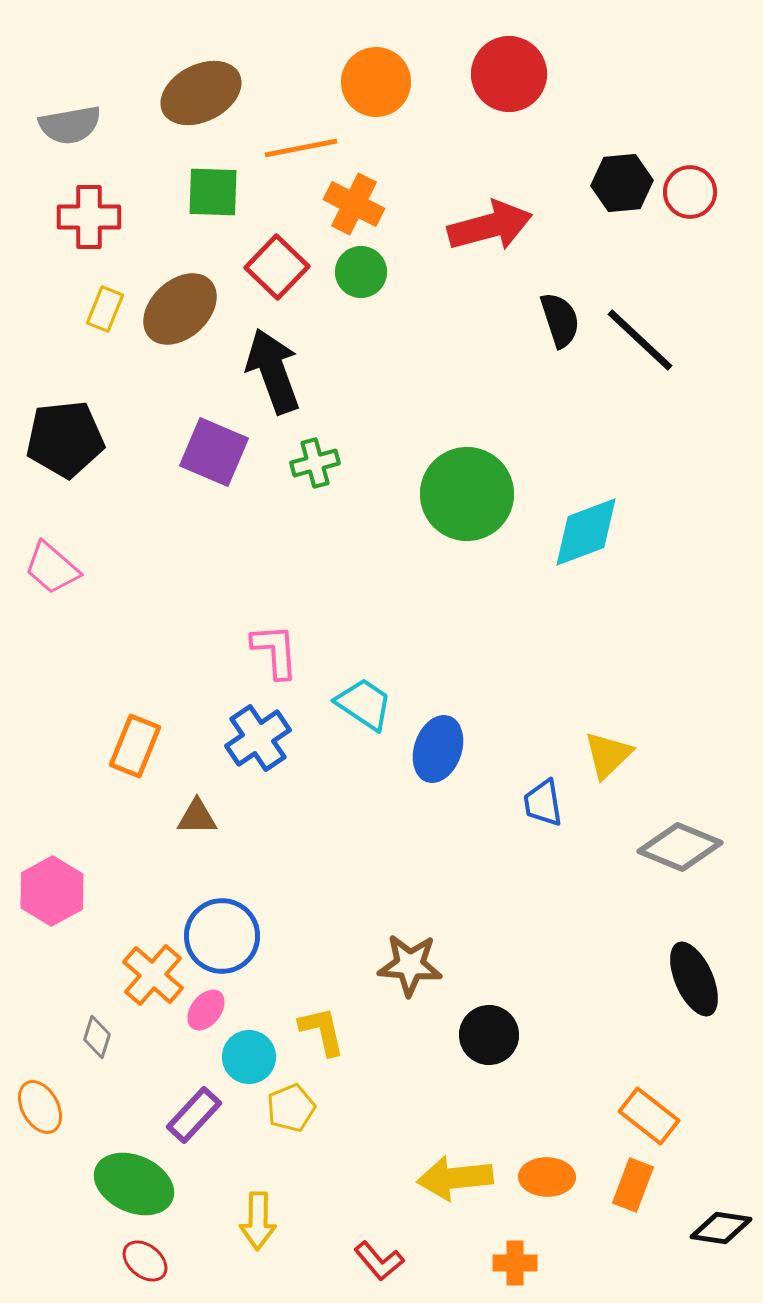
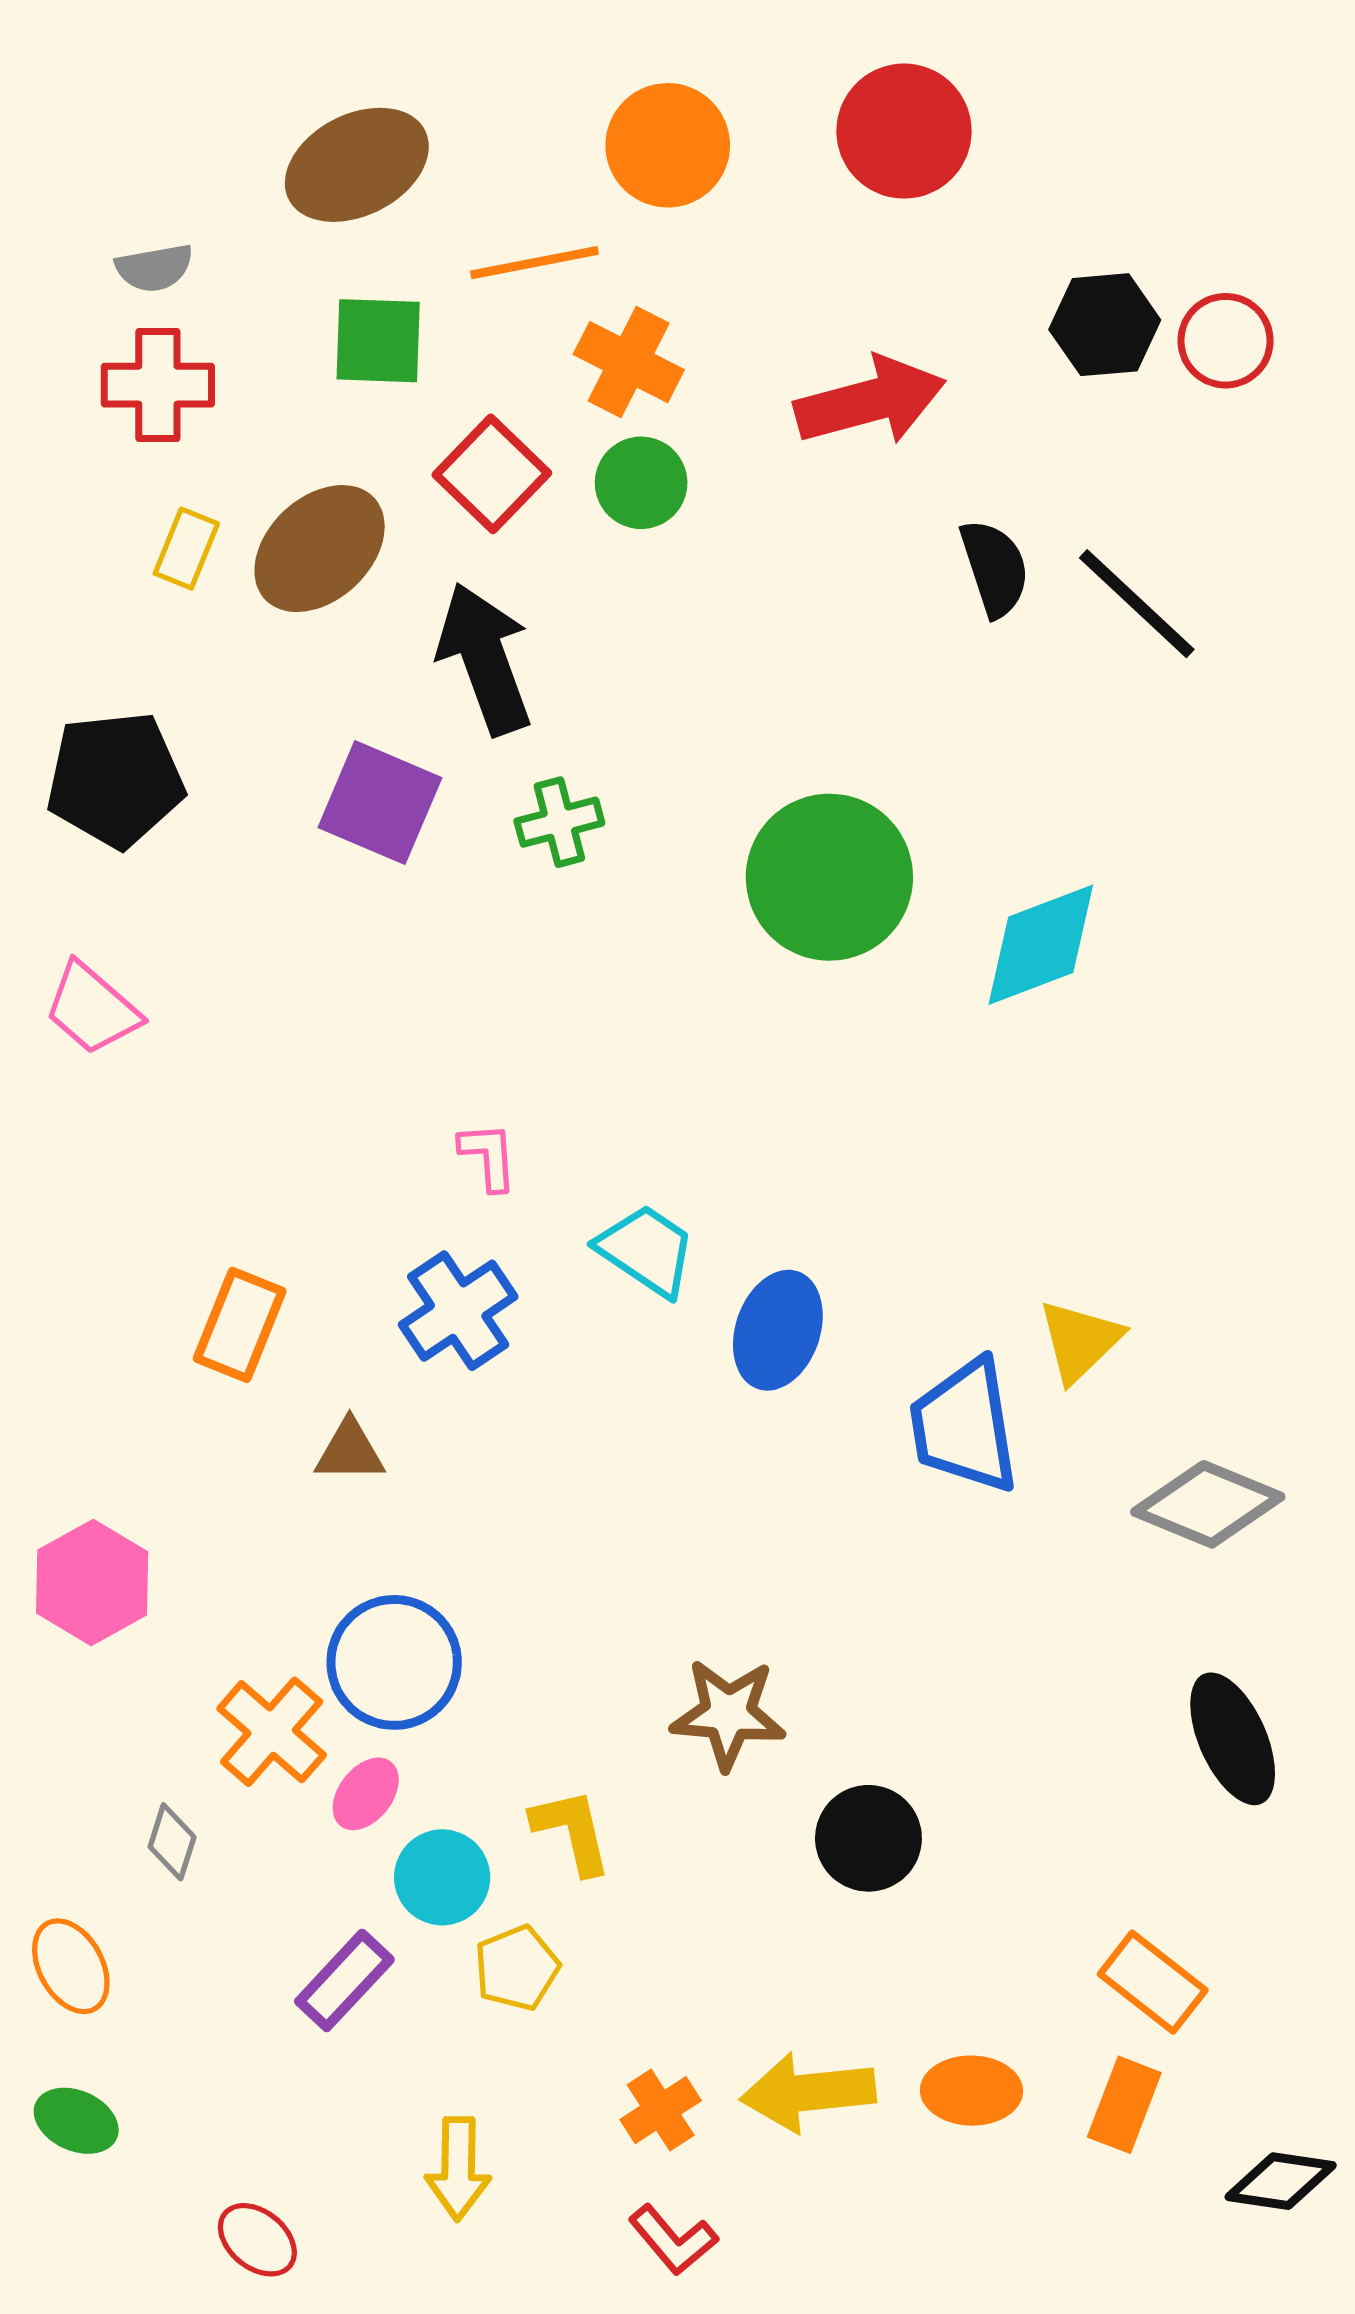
gray semicircle: (70, 125) -> (154, 268), moved, size x0.7
pink L-shape: (275, 651) -> (488, 1156), size x0.7
blue trapezoid: (543, 803) -> (964, 1426), size x1.6
green ellipse: (134, 1184) -> (76, 2121), moved, size x0.6
orange cross: (515, 1263) -> (661, 2110), moved, turned -33

